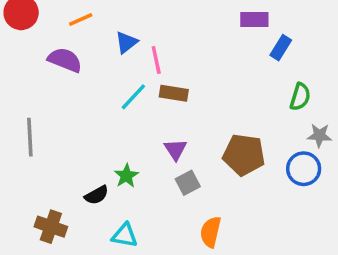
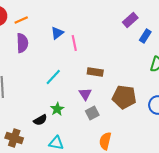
orange line: (81, 20) -> (21, 20), moved
purple rectangle: (254, 20) -> (130, 20), turned -42
purple semicircle: (65, 60) -> (22, 43), turned 66
brown rectangle: (174, 93) -> (95, 72), moved
cyan line: (133, 97) -> (53, 77), moved

